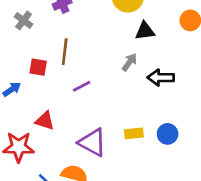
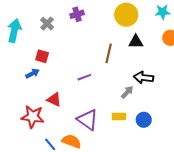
brown line: (65, 52) -> (109, 53), moved
gray arrow: (129, 62) -> (127, 92), moved
red square: (38, 67) -> (42, 56), moved

